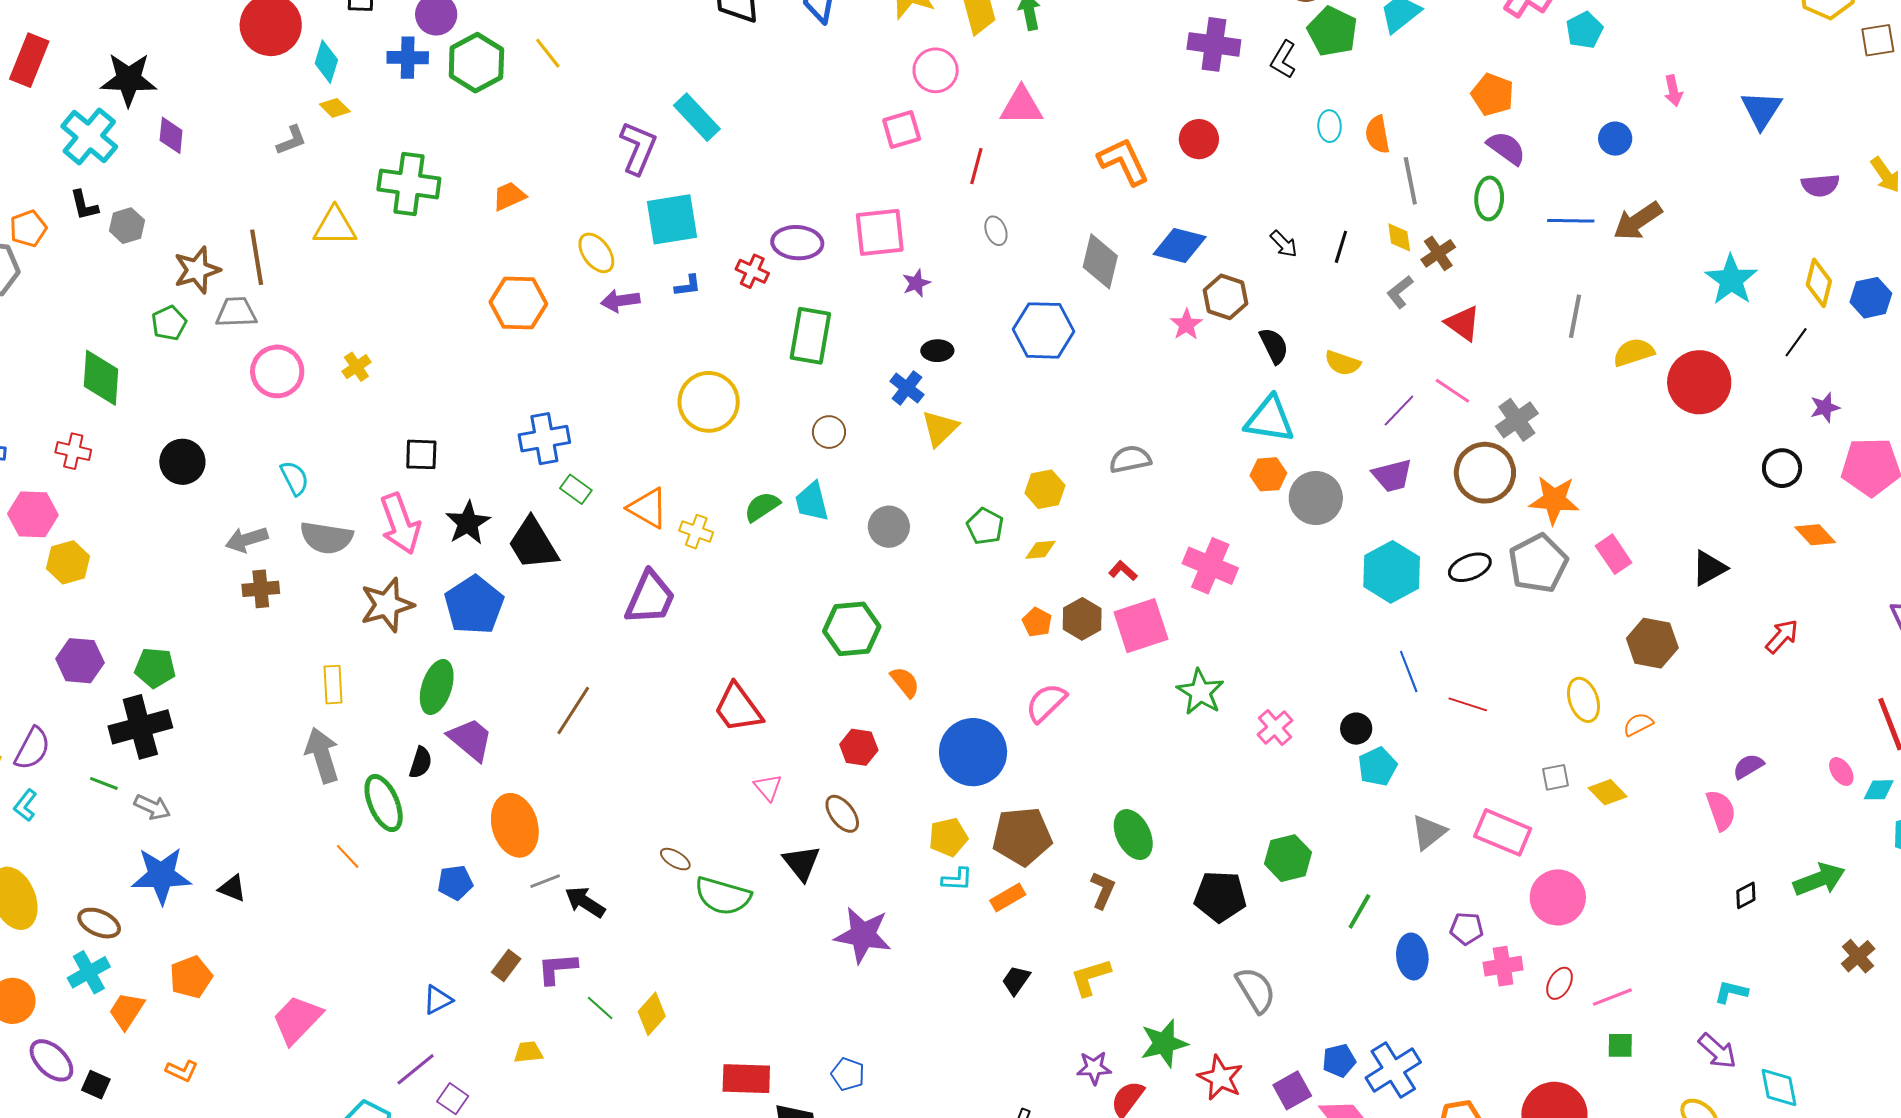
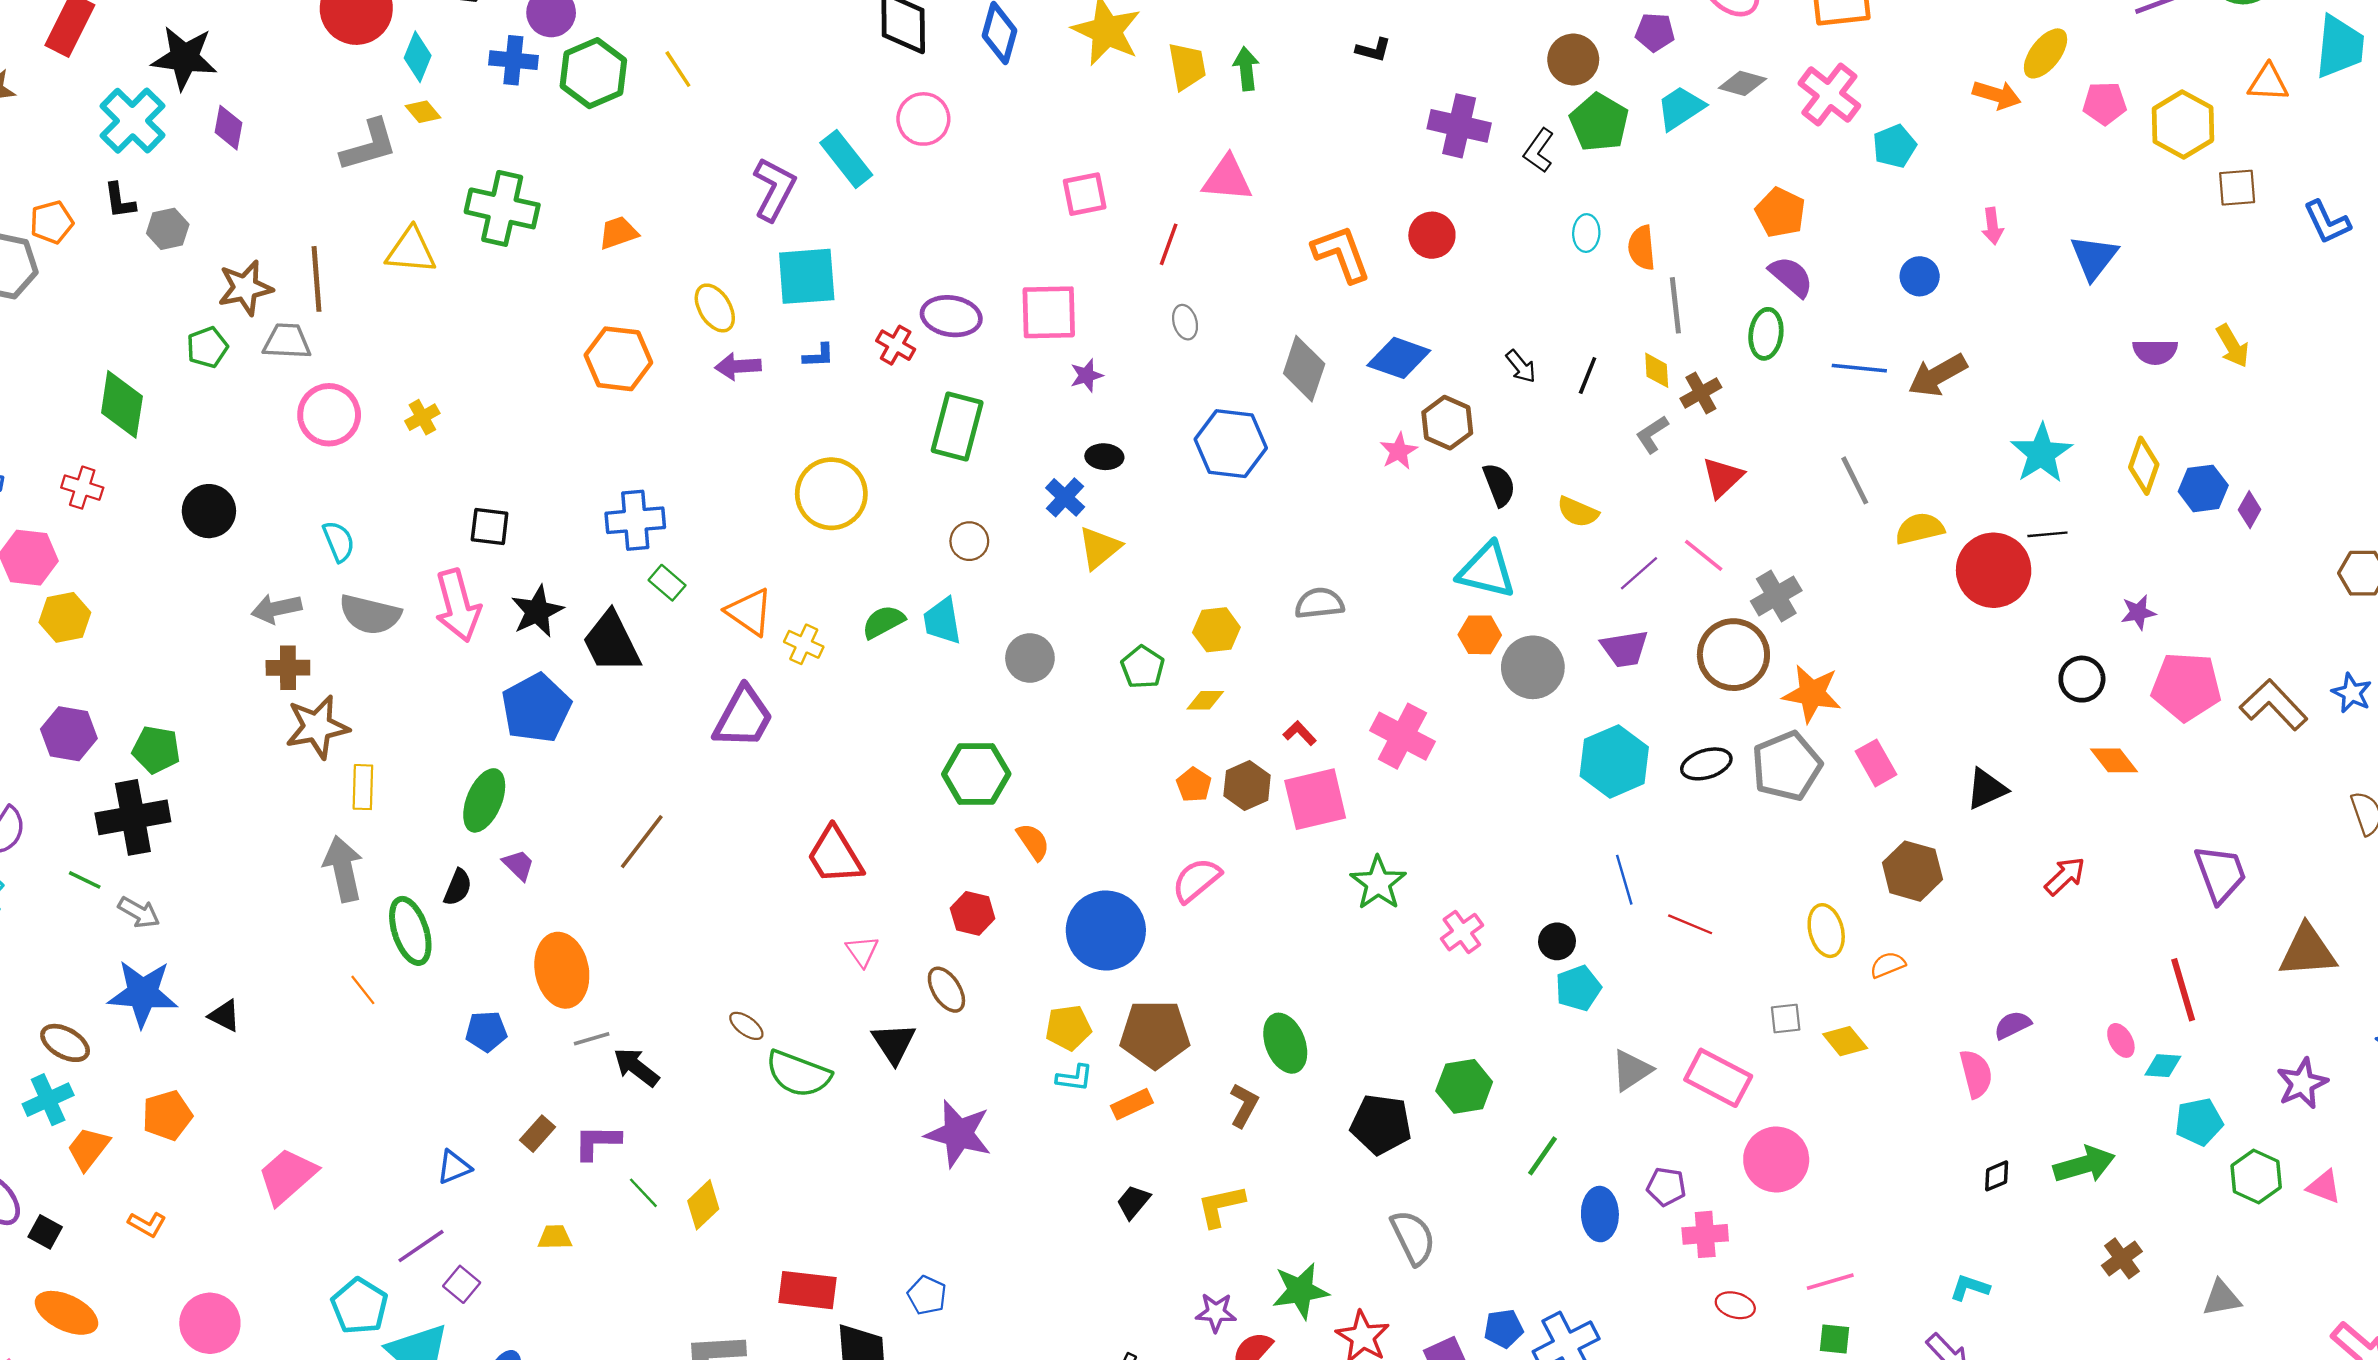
pink circle: (936, 70) -> (923, 119), moved
gray L-shape: (291, 140) -> (369, 145), size x1.6
gray line: (1575, 316) -> (1855, 480), turned -42
red triangle: (1463, 323) -> (1723, 477), turned 36
black line: (1796, 342) -> (2047, 534), moved, turned 44
brown star: (387, 605) -> (317, 727), moved
purple trapezoid: (470, 739) -> (519, 865), size x0.6
red ellipse: (1560, 983) -> (1735, 1305), moved, turned 72

